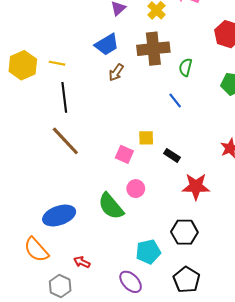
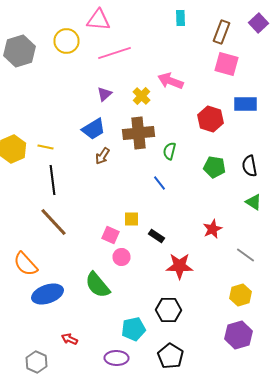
pink circle: (136, 189) -> (122, 257), moved
orange semicircle: (36, 250) -> (26, 264), moved
purple ellipse: (131, 282) -> (116, 358), turned -45
gray hexagon: (60, 286) -> (36, 362), moved

